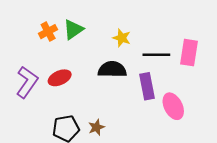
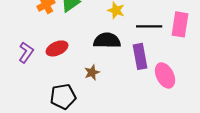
purple L-shape: (27, 82) -> (26, 52), size x0.7
brown star: (96, 127) -> (92, 72), moved

